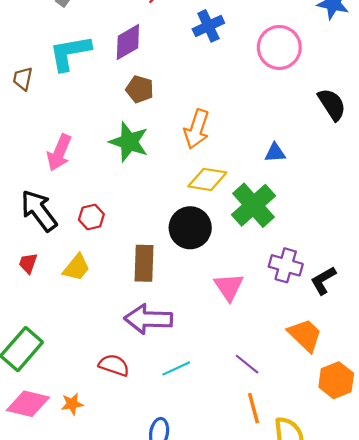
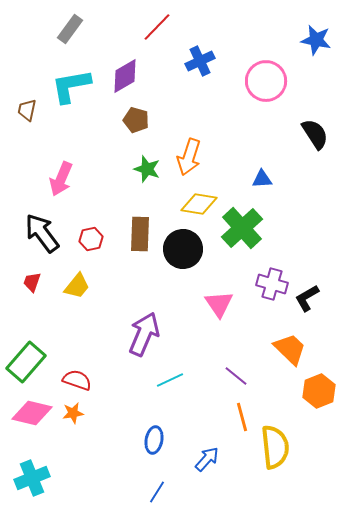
green star: (129, 142) -> (147, 169), moved, size x0.7
brown rectangle: (144, 263) -> (140, 234), moved
purple arrow: (148, 319) -> (144, 334), turned 111
red semicircle: (114, 365) -> (77, 380), moved

